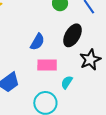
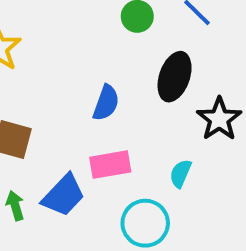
pink rectangle: (47, 65) -> (110, 165), moved

